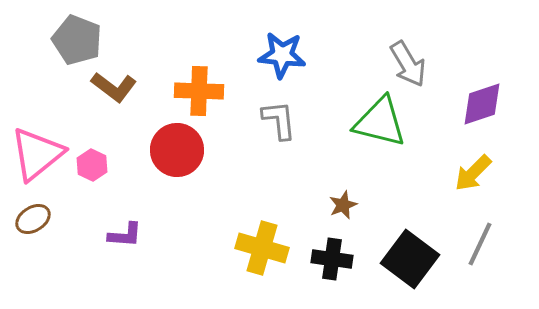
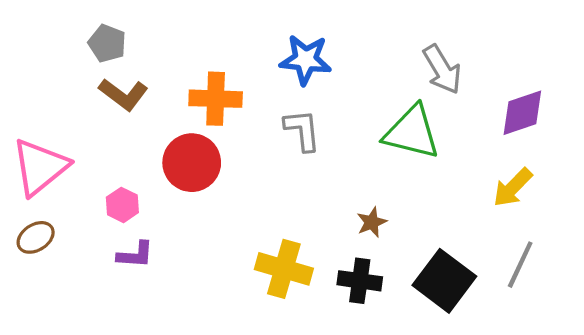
gray pentagon: (77, 40) -> (107, 43), moved, size x0.7
pink hexagon: (92, 165) -> (122, 205), moved

